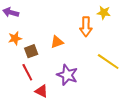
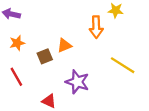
brown square: (31, 51) -> (45, 56), moved
red line: (27, 72) -> (16, 77), moved

